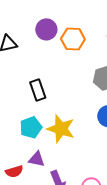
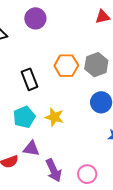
orange hexagon: (73, 39) -> (66, 66), moved
yellow star: (61, 129) -> (54, 117), size x0.7

